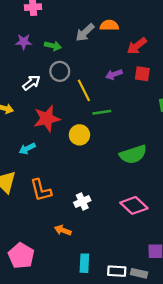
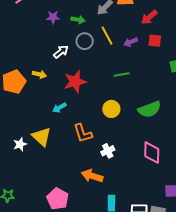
yellow line: (84, 90) -> (107, 36), moved
yellow circle: (79, 135) -> (111, 109), moved
orange L-shape: (41, 190) -> (83, 133), moved
pink diamond: (134, 205) -> (152, 153), turned 50
orange arrow: (63, 230) -> (92, 176), size x1.5

